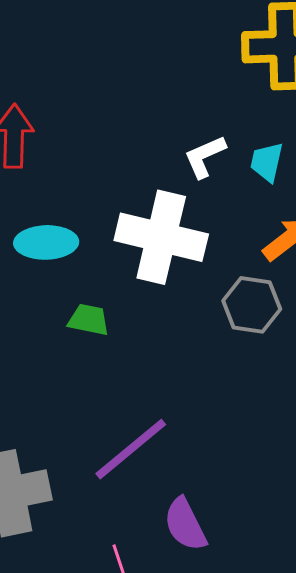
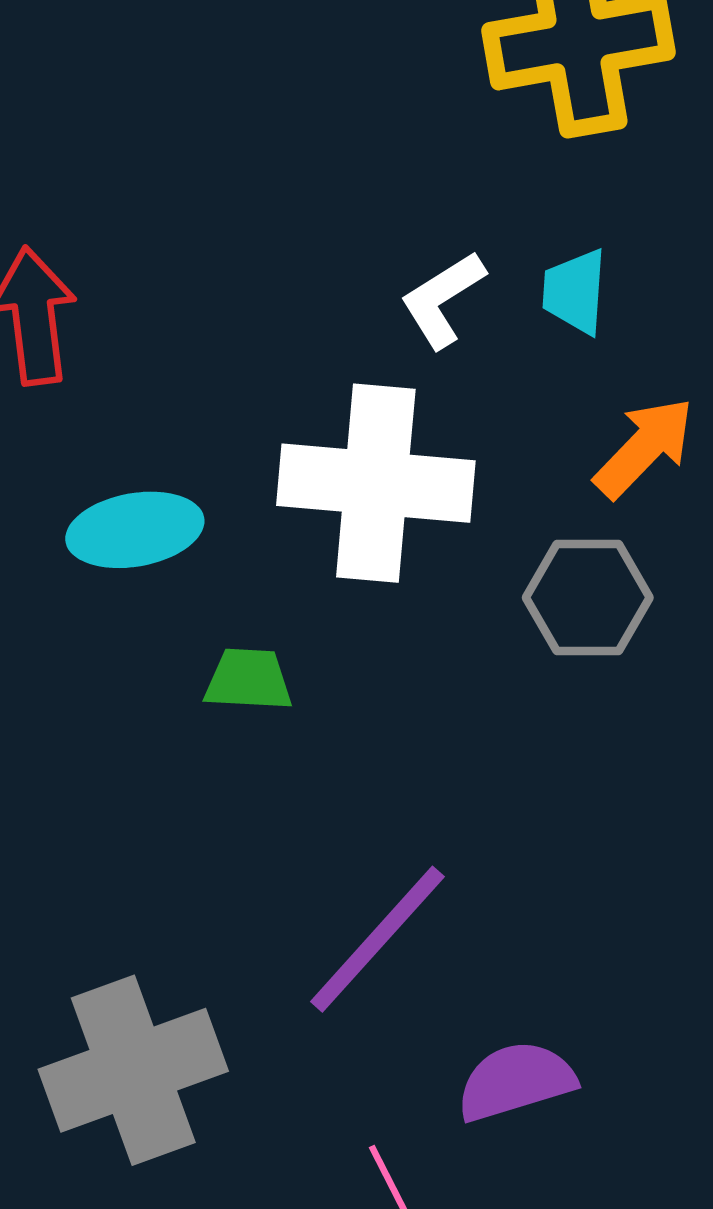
purple semicircle: (185, 524) -> (516, 1081), turned 108

